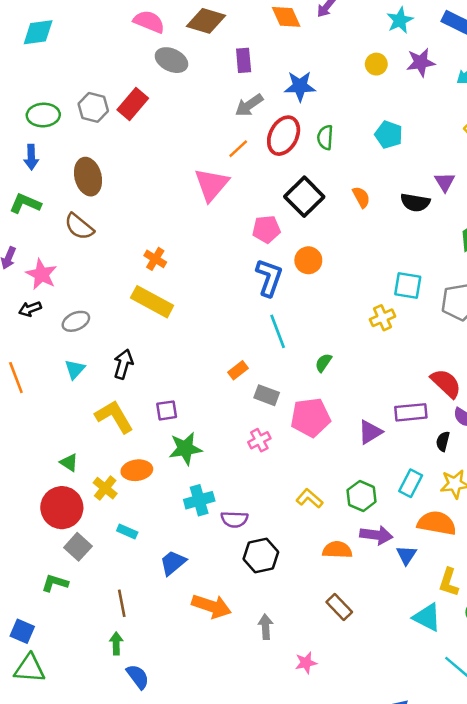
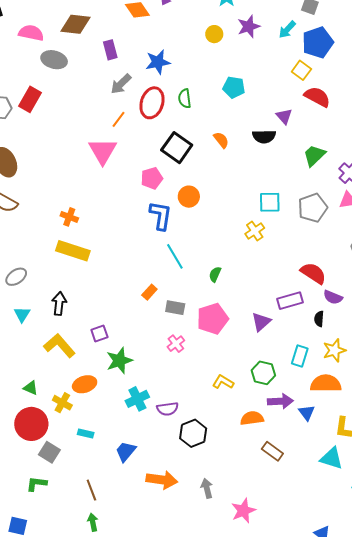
brown rectangle: (339, 607) -> (272, 451), moved
pink star: (306, 663) -> (243, 511), size x1.4

